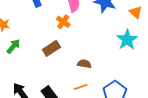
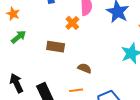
brown rectangle: (51, 48) -> (56, 47), turned 30

